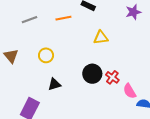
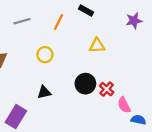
orange line: (63, 18) -> (58, 22), turned -56
yellow circle: (46, 55) -> (45, 55), moved

